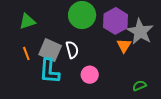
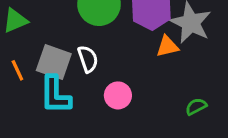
orange triangle: (124, 46) -> (167, 46), turned 49

